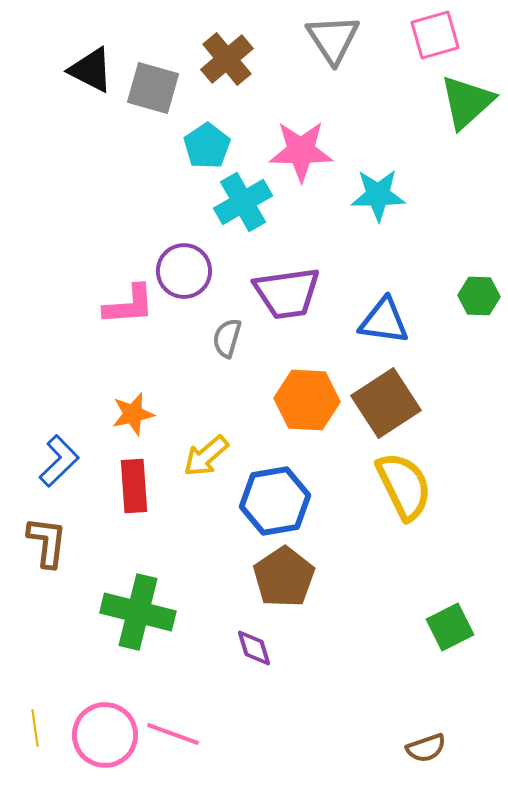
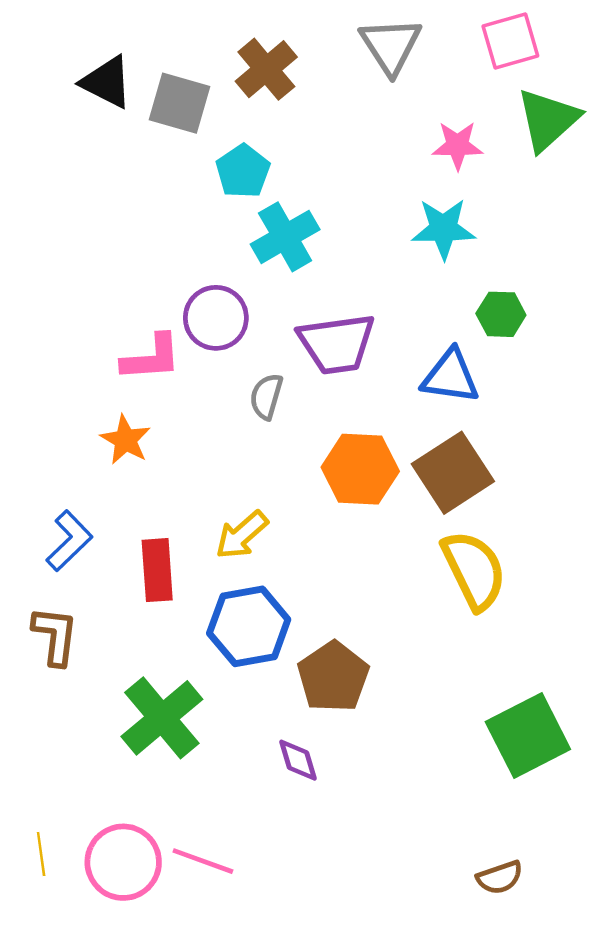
pink star: (301, 151) -> (458, 145), moved, size x0.7
green hexagon: (479, 296) -> (501, 314), moved
orange star: (133, 414) -> (126, 440), moved, turned -30
blue hexagon: (275, 501) -> (249, 626), moved
green cross: (138, 612) -> (162, 718), turned 36
green square: (450, 627) -> (528, 736), size x1.5

